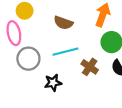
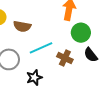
brown semicircle: (63, 23) -> (22, 26), moved

